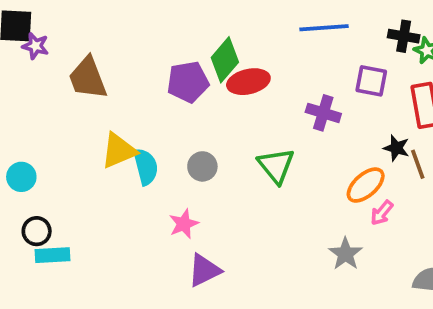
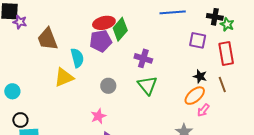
red ellipse: (248, 82) -> (104, 23), moved
purple cross: (323, 113) -> (143, 58), moved
black star: (396, 148) -> (200, 76), moved
cyan semicircle: (146, 167) -> (77, 58), moved

